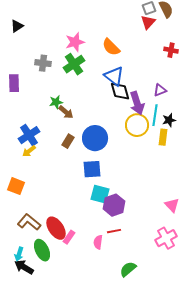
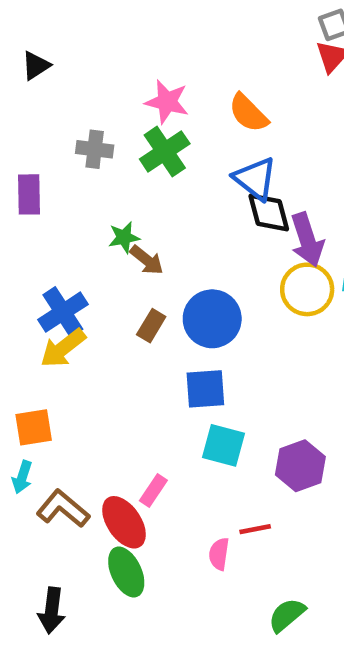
pink star: (75, 42) -> (167, 102), turned 30
yellow arrow: (29, 151) -> (63, 348), size x1.5
orange square: (16, 186) -> (34, 427), turned -30
purple hexagon: (114, 205) -> (300, 466), moved
pink rectangle: (69, 237) -> (153, 491), moved
green ellipse: (42, 250) -> (126, 572), moved
cyan arrow: (19, 254) -> (22, 477), moved
black arrow: (24, 267) -> (52, 610), turned -114

